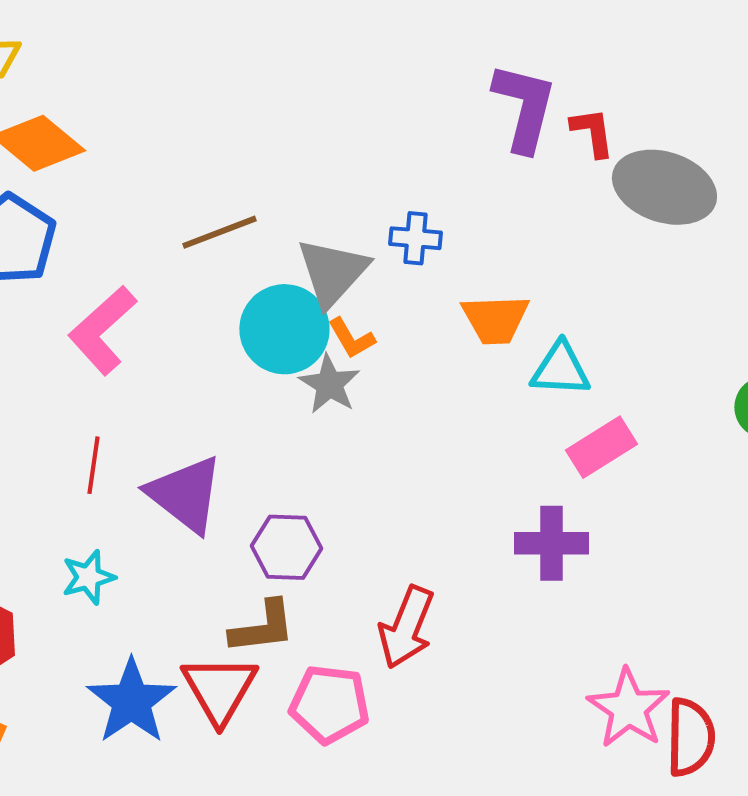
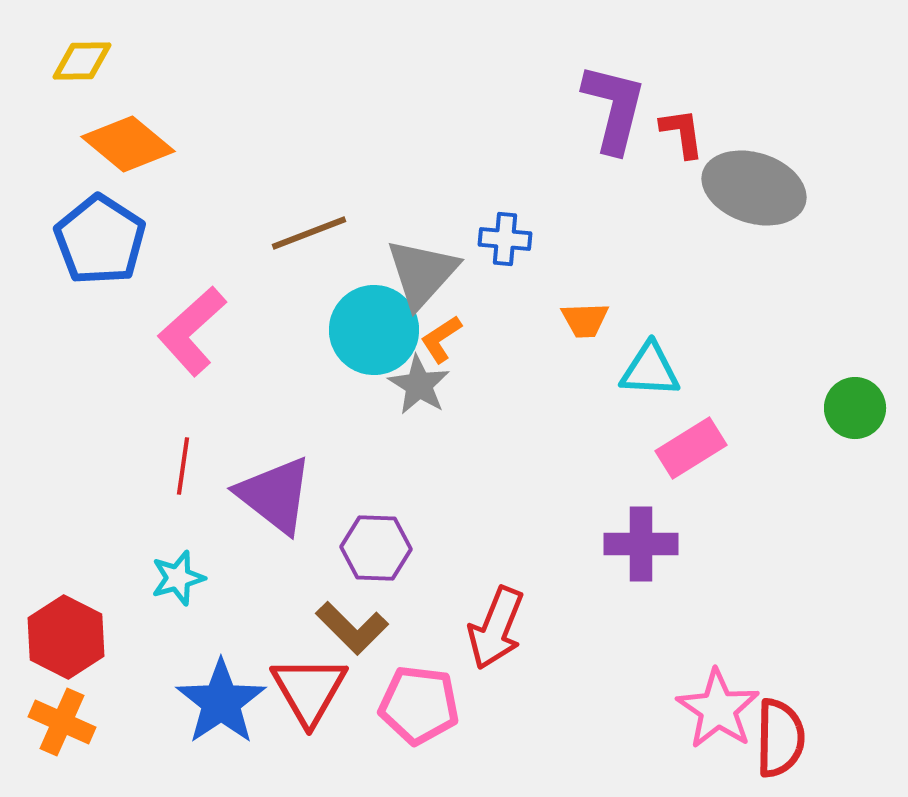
orange trapezoid: (495, 319) -> (585, 320), size x0.7
orange L-shape: (351, 338) -> (441, 339), turned 87
brown L-shape: (262, 627) -> (352, 628), turned 52

